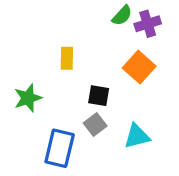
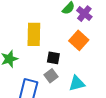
purple cross: (148, 24) -> (84, 14), turned -35
yellow rectangle: (67, 58) -> (34, 34), size x1.6

